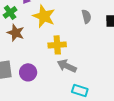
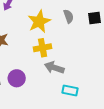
yellow star: (44, 16) -> (39, 22), moved, turned 30

